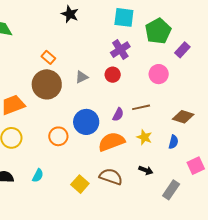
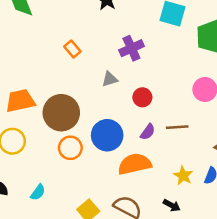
purple cross: (120, 50) -> (131, 48), moved
red circle: (113, 75) -> (142, 97), moved
brown circle: (47, 84) -> (61, 113), moved
yellow star: (144, 137) -> (183, 176), moved

